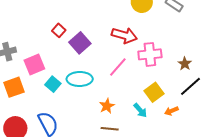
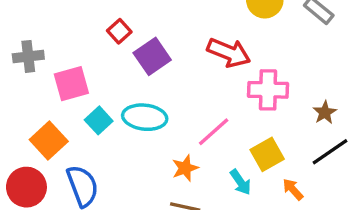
pink line: (118, 67) -> (214, 132), moved
orange square: (14, 87) -> (49, 140), moved, turned -30
orange arrow: (171, 111) -> (293, 189), turned 64

